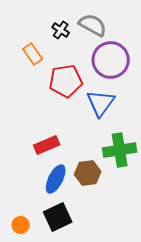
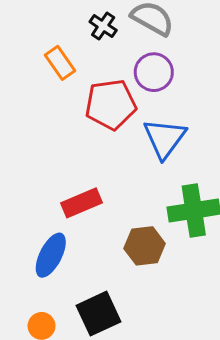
purple circle: (111, 60) -> (154, 72), moved, size x0.7
blue ellipse: (56, 179) -> (51, 255), moved

